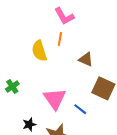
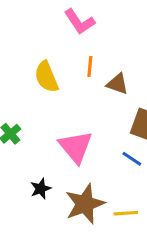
orange line: (60, 39) -> (90, 67), moved
blue line: (80, 109) -> (132, 159), moved

